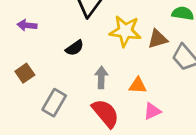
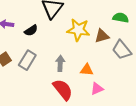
black semicircle: (75, 48) -> (31, 30), moved
gray rectangle: (54, 103) -> (27, 60), moved

